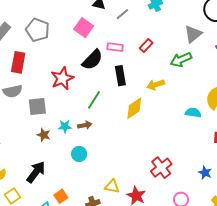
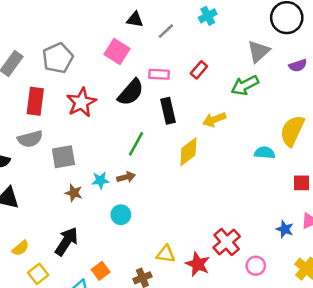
gray pentagon: (38, 30) -> (58, 58), turned 30
red star: (62, 78) -> (81, 102), moved
red cross: (161, 168) -> (227, 242), moved

